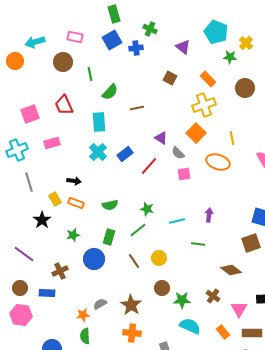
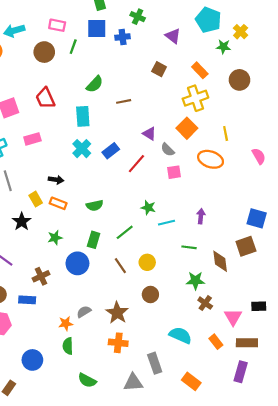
blue square: (112, 40) -> (97, 28), turned 30
green line: (90, 74) -> (73, 47), moved, turned 32
green star: (147, 209) -> (148, 208), moved
brown diamond: (231, 270) -> (220, 261), moved, turned 45
green star: (182, 300) -> (195, 281), moved

